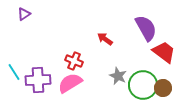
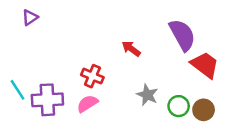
pink semicircle: (70, 83) -> (87, 104), size x0.7
green circle: (143, 85) -> (179, 106), size x0.6

